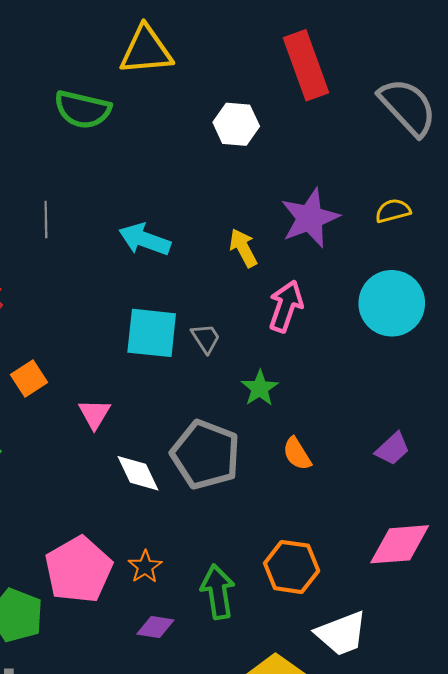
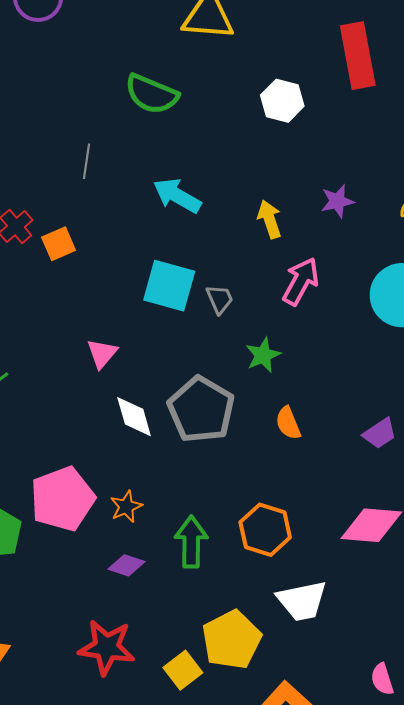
green semicircle: (83, 109) -> (152, 94), moved
purple star: (310, 218) -> (337, 201), size x0.6
orange square: (29, 378) -> (59, 244), moved

